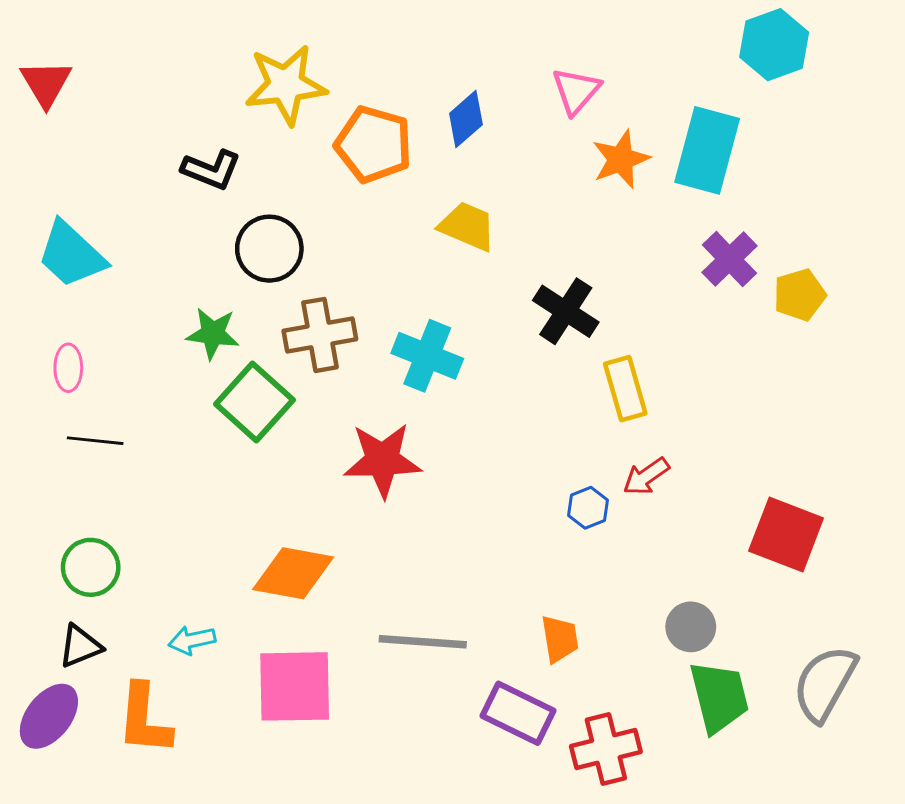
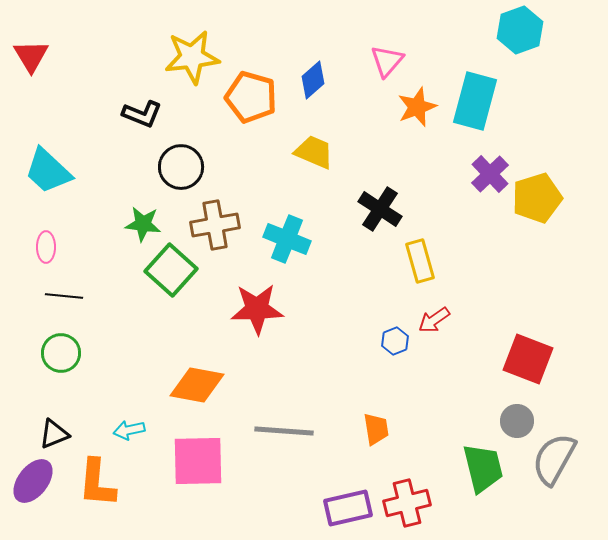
yellow pentagon: (799, 295) -> (537, 198), size x1.4
green circle: (91, 567) -> (61, 353), moved
gray circle: (691, 627) -> (517, 421), moved
purple rectangle: (518, 713) -> (348, 508), moved, turned -39

